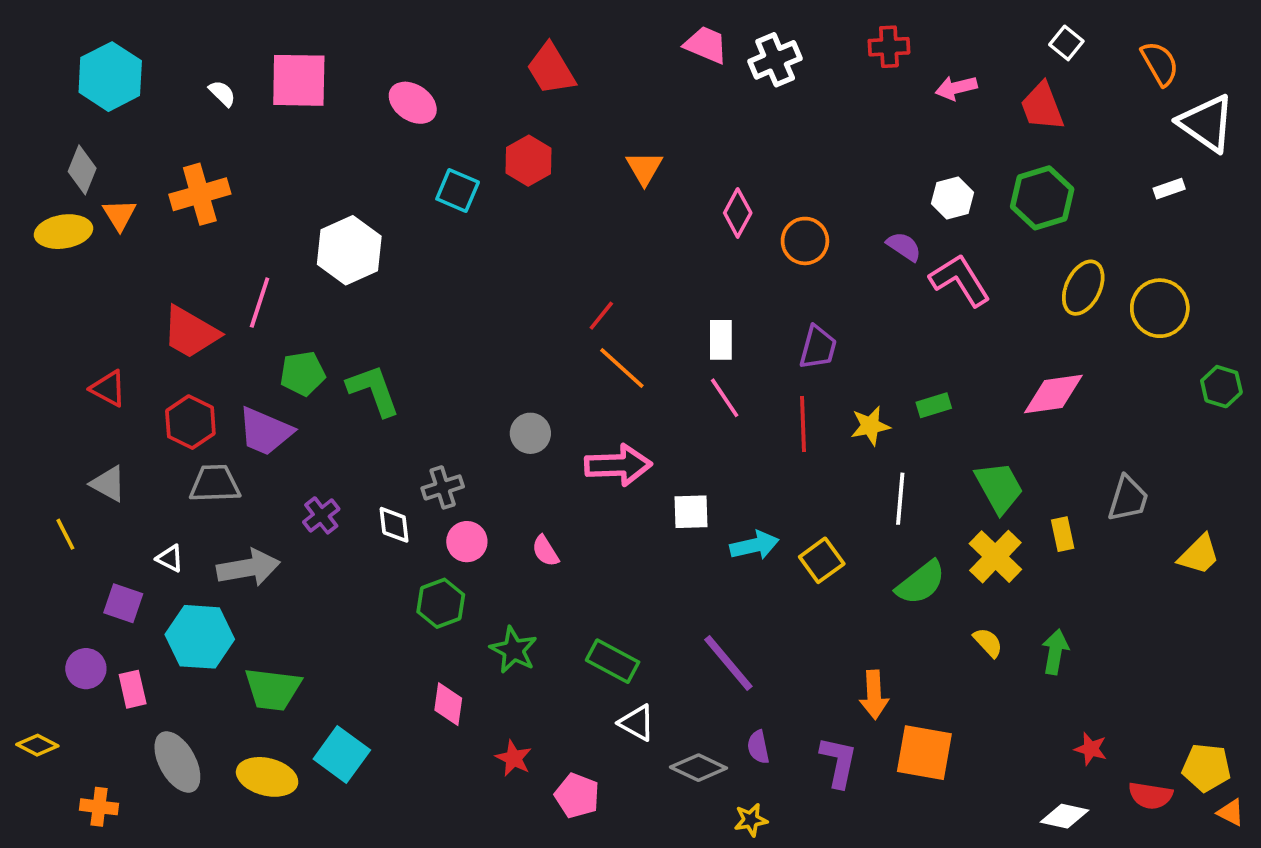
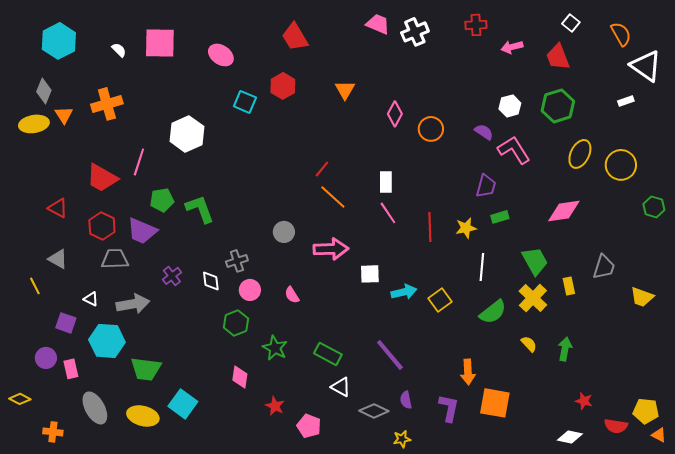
purple trapezoid: (818, 347) -> (486, 186), moved
yellow trapezoid: (1199, 555) -> (642, 297), turned 65

